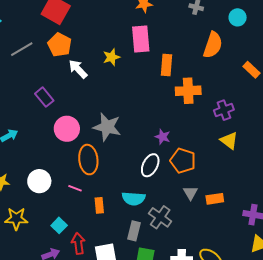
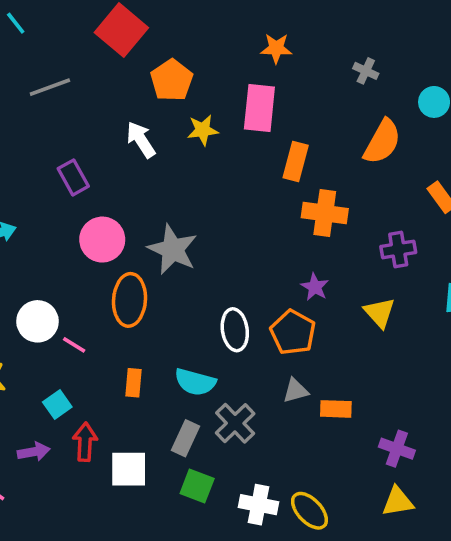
orange pentagon: (60, 45) -> (172, 80), moved
purple cross: (224, 110) -> (398, 249), moved
purple star: (163, 137) -> (315, 287), moved
white ellipse: (150, 165) -> (235, 330), turned -45
pink line: (75, 188) -> (74, 345), moved
gray triangle: (190, 193) -> (296, 391), turned 35

